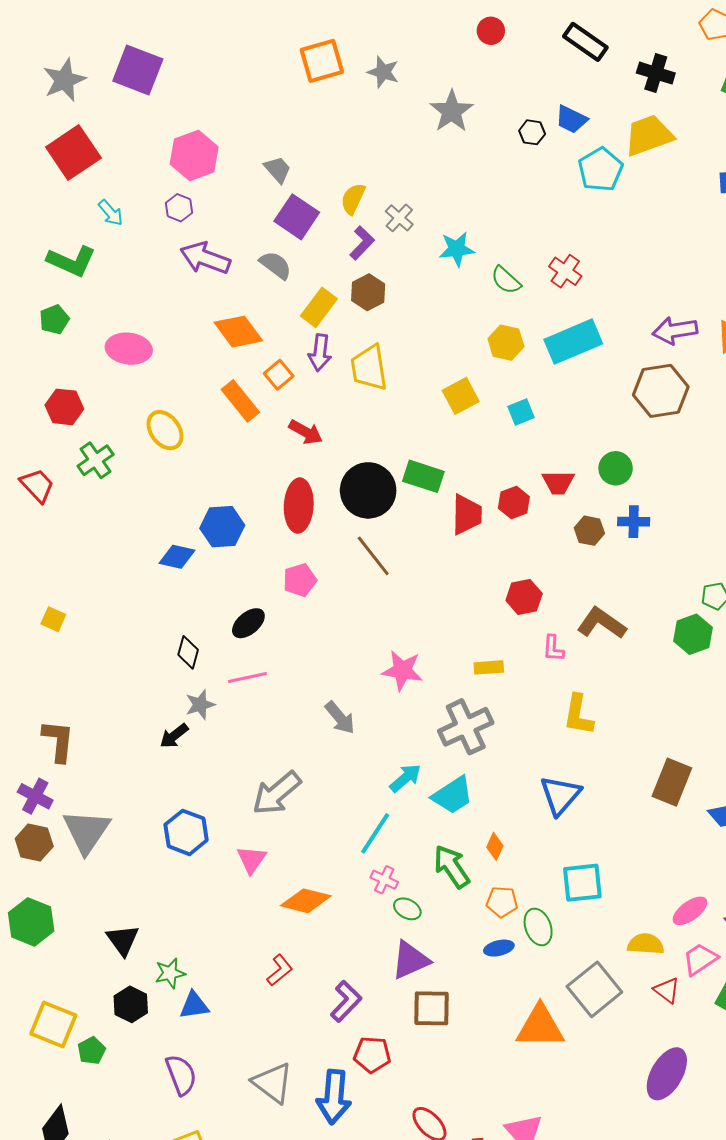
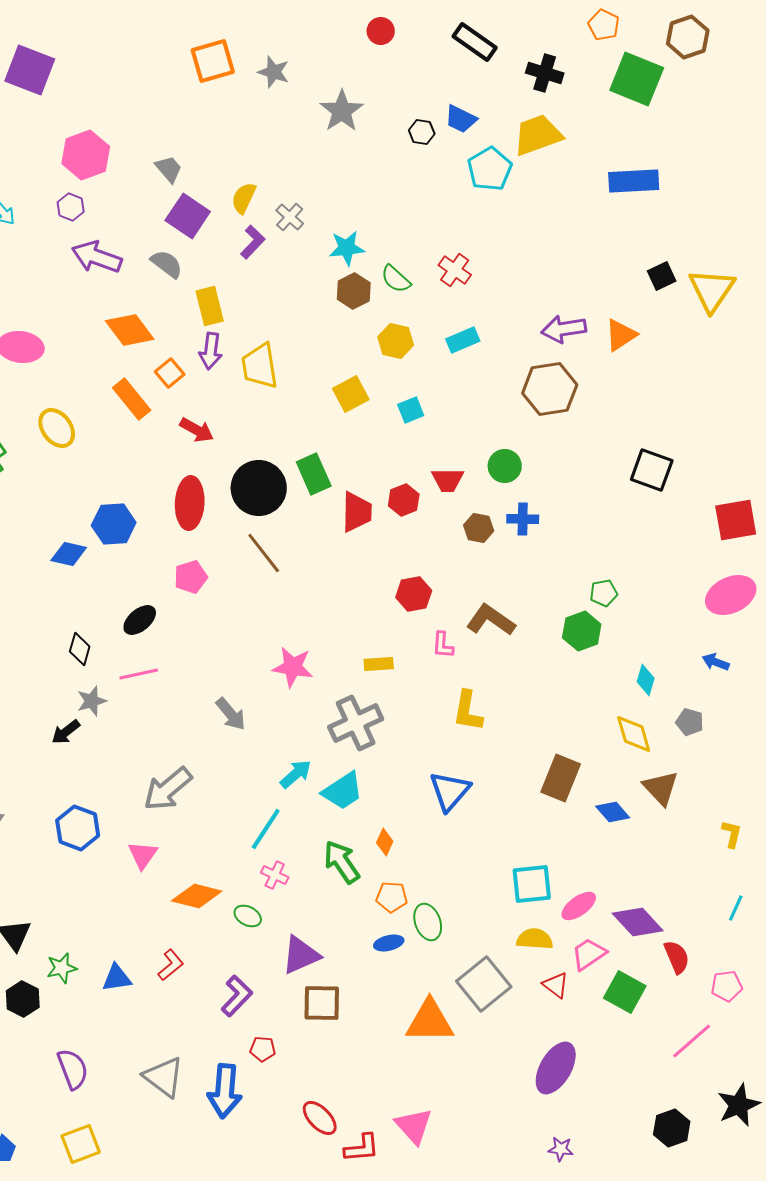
brown hexagon: (368, 292) -> (354, 291), moved
yellow rectangle: (319, 307) -> (210, 306), turned -51
cyan rectangle: (573, 342) -> (463, 340), size x0.6
green rectangle: (423, 476) -> (314, 474), turned 48
cyan square: (582, 883) -> (532, 884), moved
green ellipse: (407, 909) -> (248, 916), moved
blue triangle: (194, 1005) -> (117, 978), moved
red pentagon: (372, 1055) -> (263, 1049), size x0.7

